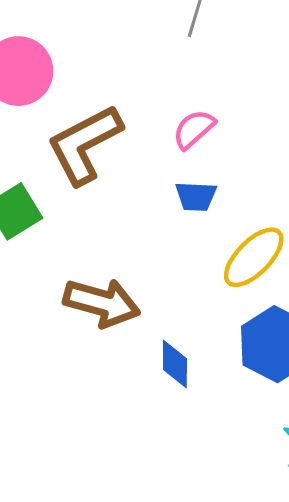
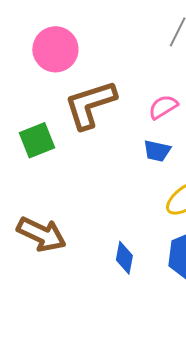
brown arrow: (102, 303) -> (41, 234), moved

